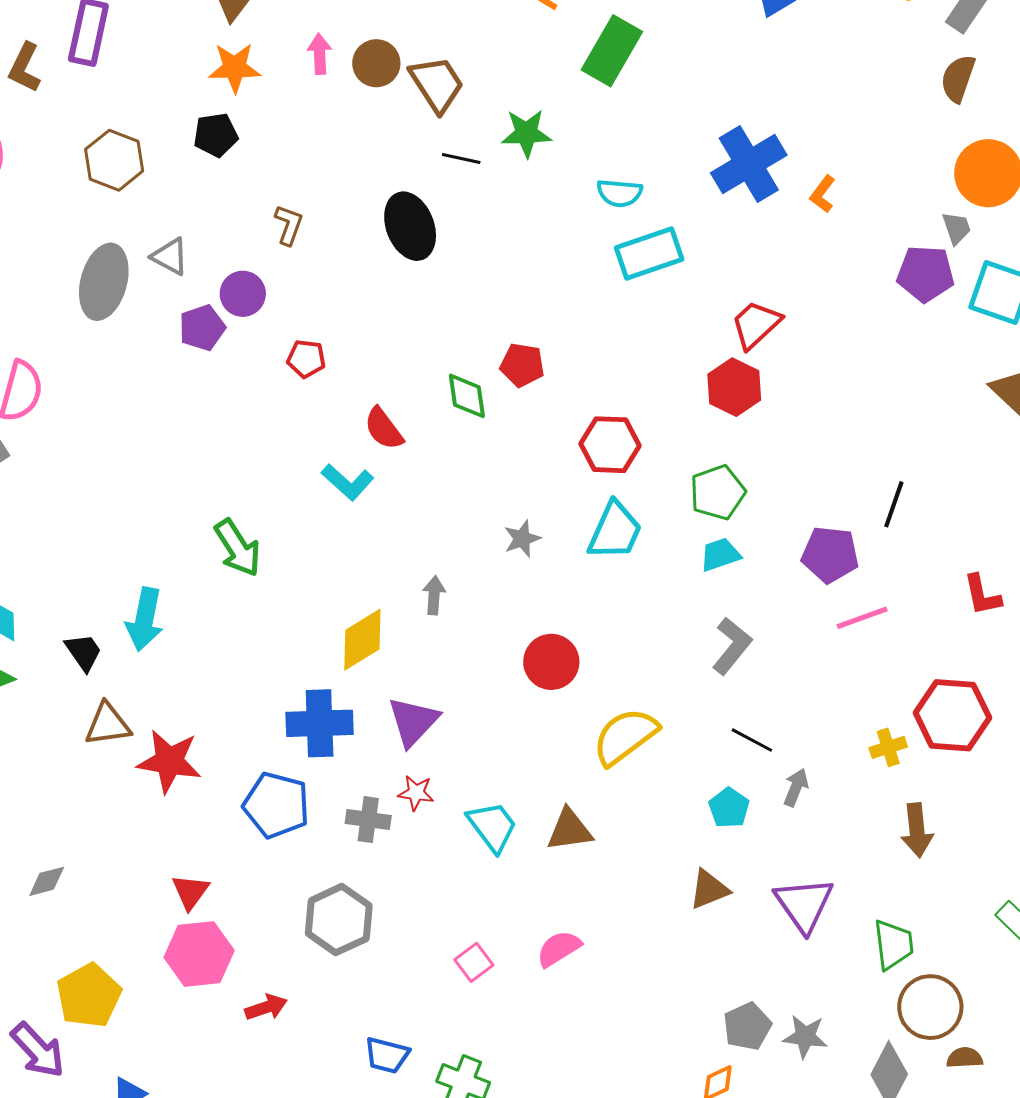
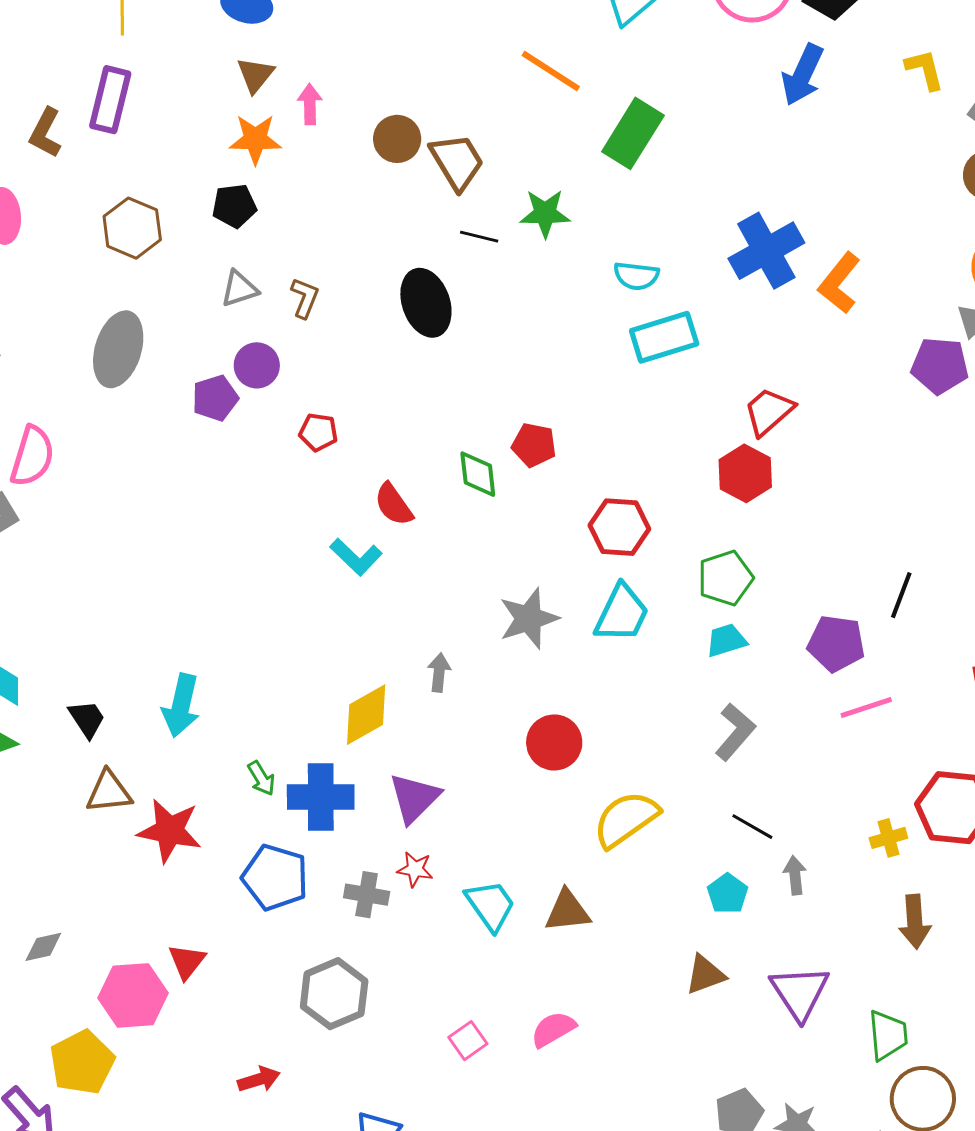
pink arrow: (320, 54) -> (310, 104), moved
orange L-shape: (823, 194) -> (839, 283), size x1.6
gray triangle: (170, 256) -> (239, 289), moved, turned -48
gray star: (522, 539) -> (529, 619), size x1.6
green arrow: (238, 548) -> (261, 778), moved, size x0.6
cyan arrow: (145, 619) -> (181, 706), moved
gray arrow: (796, 787) -> (795, 875), turned -30
pink hexagon: (199, 954) -> (133, 995), moved

